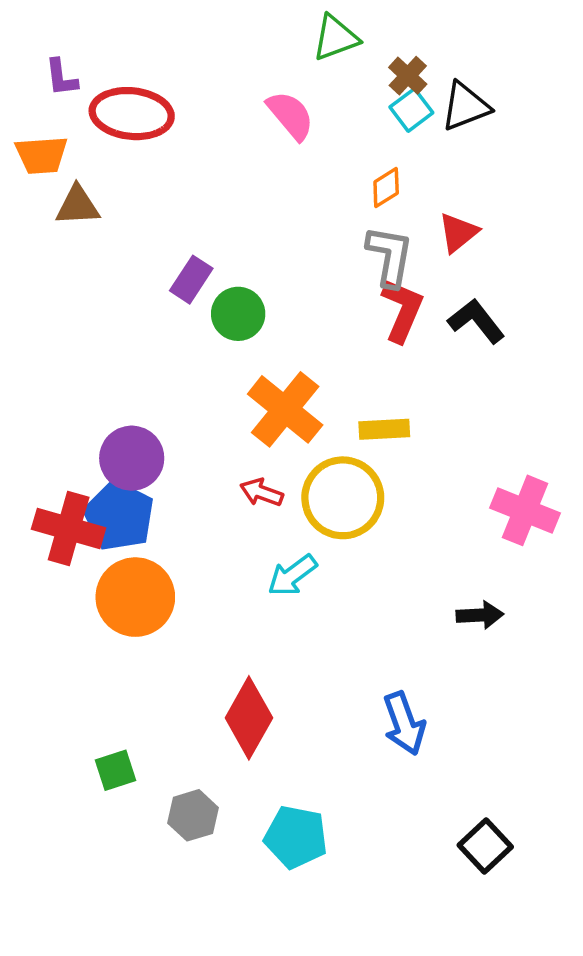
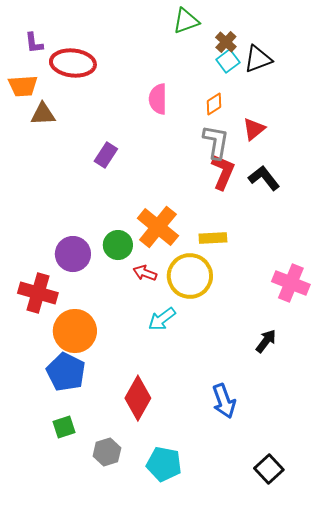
pink semicircle: (290, 115) -> (158, 99), moved, turned -140
green circle: (238, 314) -> (118, 245), moved
blue pentagon: (119, 516) -> (66, 372), moved
black arrow: (480, 615) -> (266, 341), turned -50

